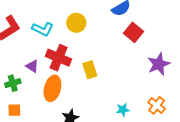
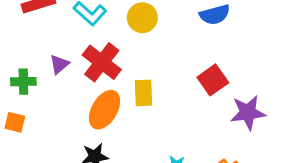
red square: (133, 32) -> (213, 80), moved
purple triangle: (32, 66) -> (59, 64), turned 32
orange ellipse: (52, 88) -> (105, 110), moved

